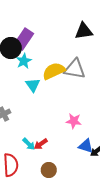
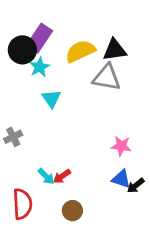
black triangle: (84, 31) -> (115, 50), moved
yellow semicircle: (54, 71) -> (80, 51), moved
pink star: (74, 121) -> (121, 146), moved

